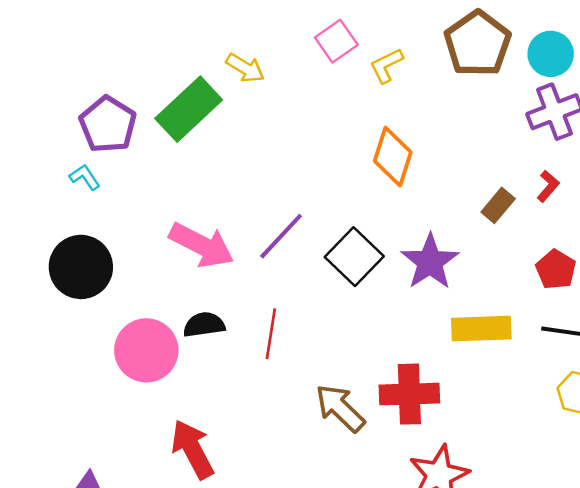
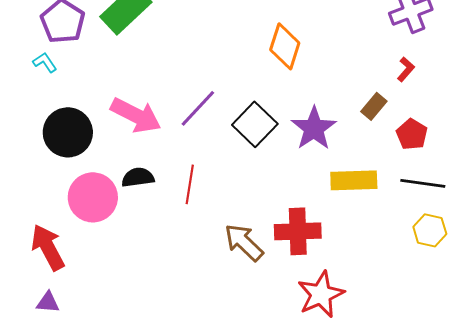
brown rectangle: (498, 205) -> (374, 106), moved
black circle: (81, 267) -> (68, 132), moved
red arrow: (193, 449) -> (48, 247), moved

